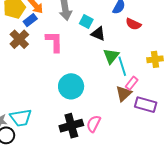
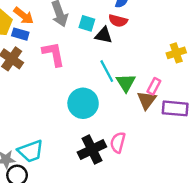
blue rectangle: (30, 20) -> (20, 34), turned 64
red semicircle: (133, 24) -> (118, 21), moved
green triangle: (111, 56) -> (126, 83), moved
cyan line: (122, 66) -> (107, 71), moved

